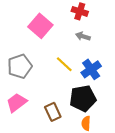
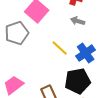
gray pentagon: (20, 66) -> (17, 33), moved

